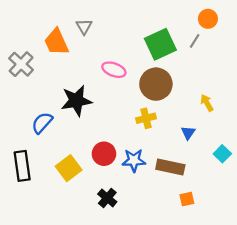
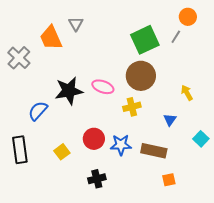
pink ellipse: (114, 70) -> (103, 87), moved
yellow square: (69, 168) -> (62, 152), size x0.7
black cross: (107, 198) -> (97, 179), turned 36

